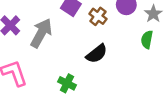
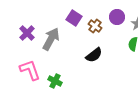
green cross: (67, 83) -> (55, 81), moved

